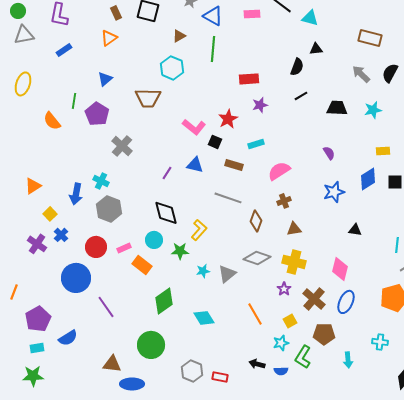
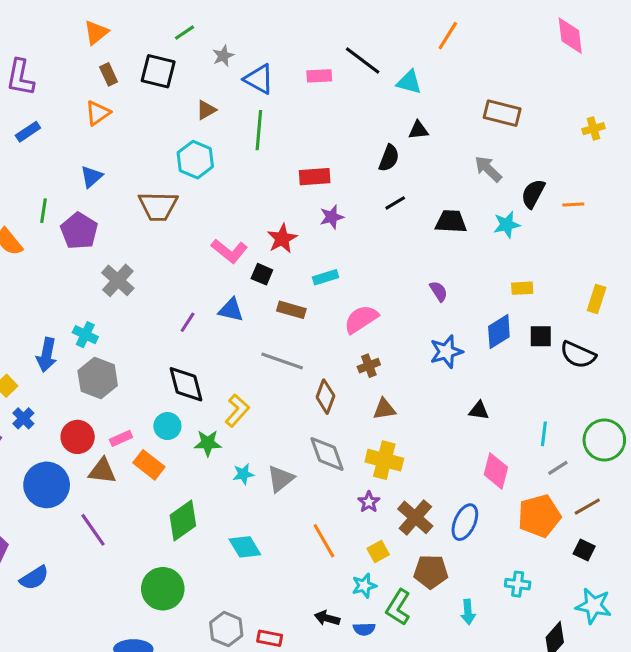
black semicircle: (390, 73) -> (533, 194), moved
gray diamond: (257, 258) -> (327, 454), turned 52
pink diamond: (340, 269) -> (496, 471), moved
brown triangle: (112, 364) -> (102, 471), moved

